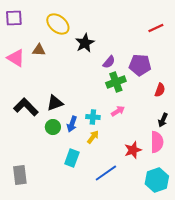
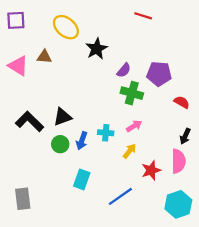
red line: (156, 28) -> (143, 16), moved, turned 42
green cross: (116, 82) -> (132, 93), turned 36
red semicircle: (160, 90) -> (182, 102), turned -80
yellow arrow: (93, 137) -> (130, 151), moved

